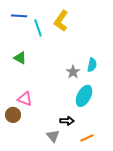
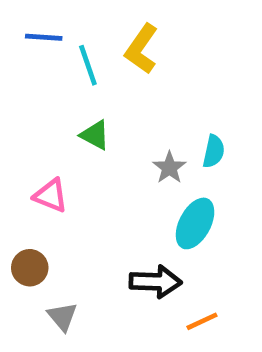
green triangle: (20, 58) -> (95, 135), moved
pink triangle: (25, 99) -> (51, 196), moved
black arrow: (67, 121) -> (155, 282), size x1.5
gray triangle: (53, 136) -> (62, 317), moved

